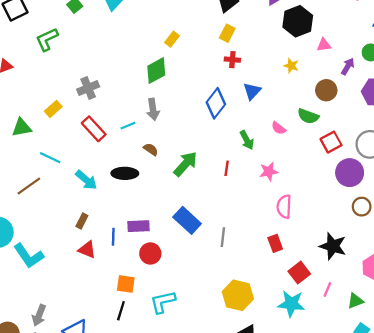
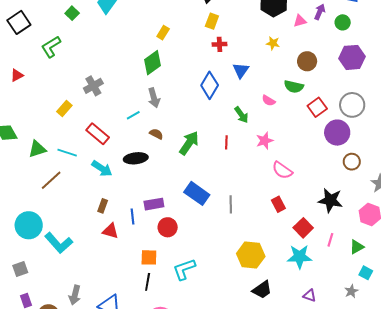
purple arrow: (348, 66) -> (320, 12), moved
green triangle: (22, 128) -> (37, 149), moved
red rectangle: (94, 129) -> (98, 134), moved
pink semicircle: (284, 207) -> (282, 170), turned -50

